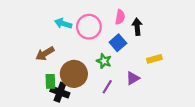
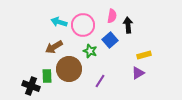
brown arrow: (45, 54) -> (54, 47), moved
green star: (104, 61) -> (90, 51), moved
purple triangle: (133, 78) -> (138, 73), moved
black cross: (60, 92) -> (31, 86), moved

